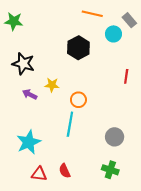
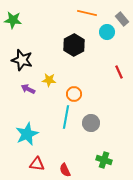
red line: (126, 76) -> (119, 72), turned -32
gray circle: (115, 137) -> (91, 123), moved
red semicircle: (65, 171) -> (65, 170), moved

